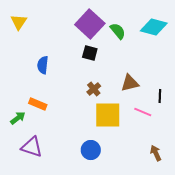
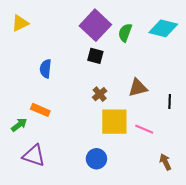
yellow triangle: (19, 22) -> (20, 23), turned 30
green semicircle: (118, 31) -> (125, 33), turned -120
pink line: (143, 112) -> (144, 129), moved

